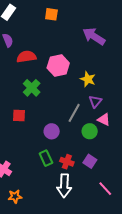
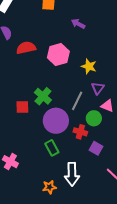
purple arrow: (94, 36) -> (78, 24), moved, size x0.6
green cross: (32, 88) -> (43, 96), moved
purple circle: (52, 131) -> (56, 121), size x1.6
red cross: (67, 162) -> (80, 132), moved
orange star: (15, 196) -> (49, 187), moved

